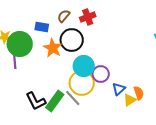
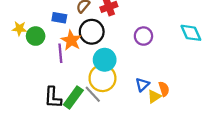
green circle: (20, 44) -> (36, 36), size x0.7
purple line: (15, 60) -> (60, 53), moved
purple circle: (101, 74) -> (143, 36), moved
black L-shape: (36, 101) -> (53, 98), turned 30

